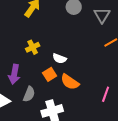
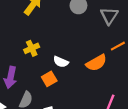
orange semicircle: (70, 82) -> (96, 63), moved, turned -66

